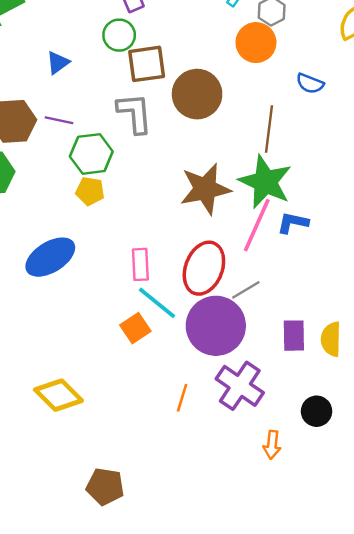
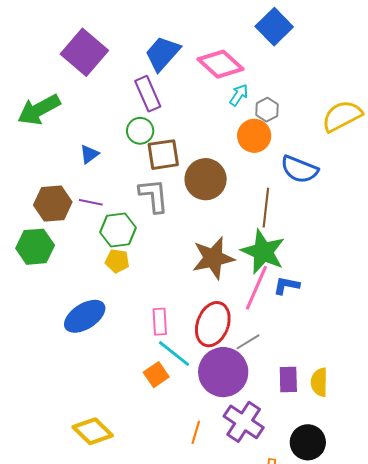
blue semicircle: (310, 83) -> (299, 169), size x1.6
black circle: (317, 411) -> (308, 442), size x1.4

